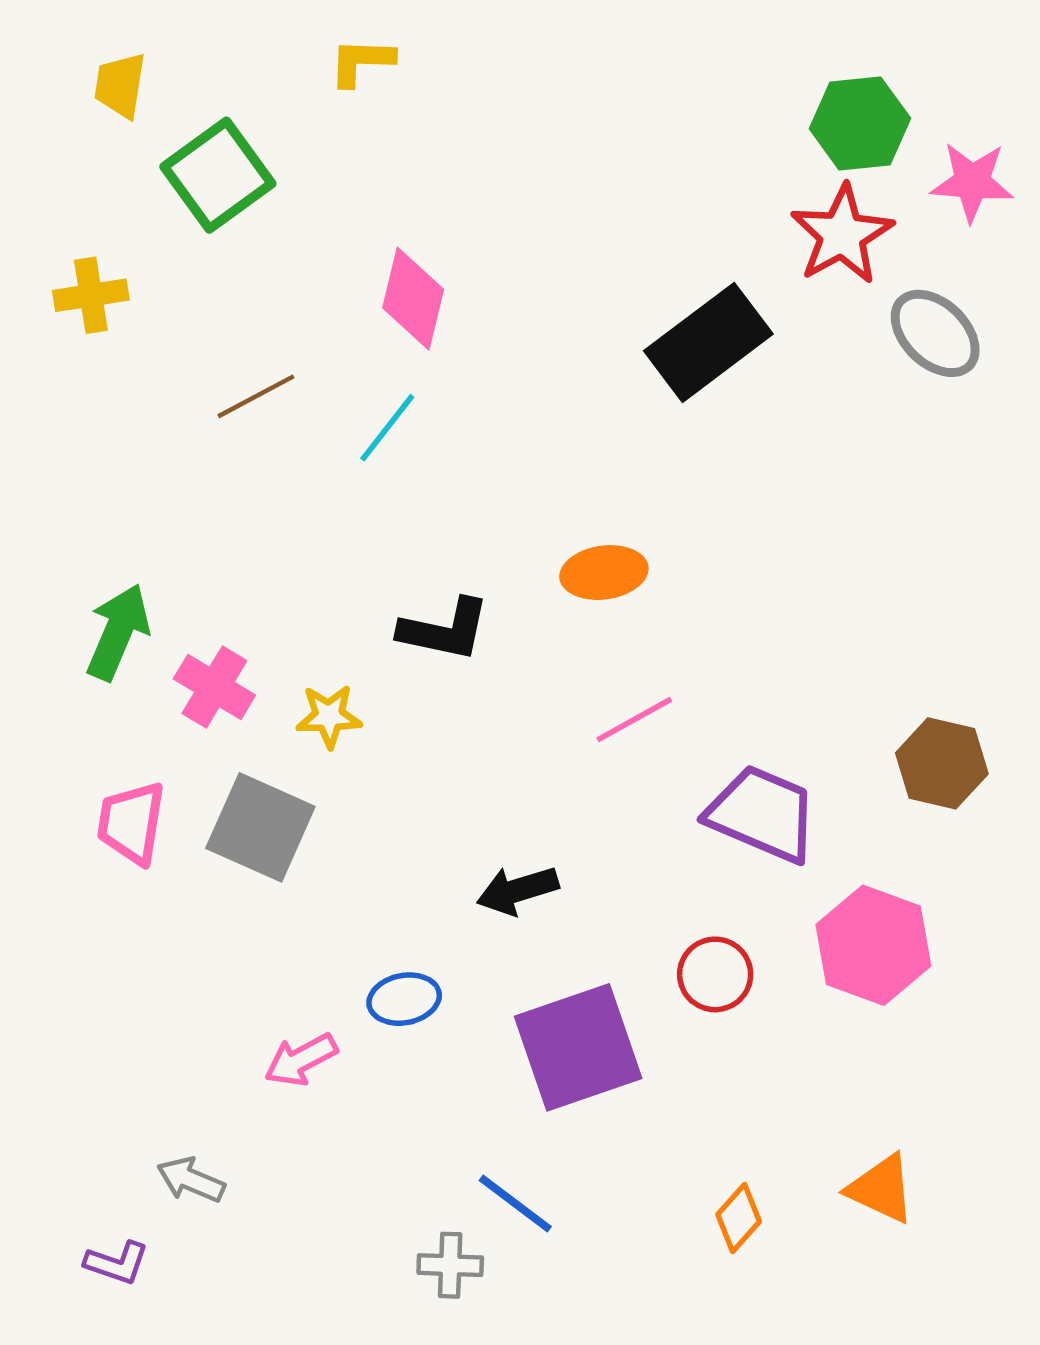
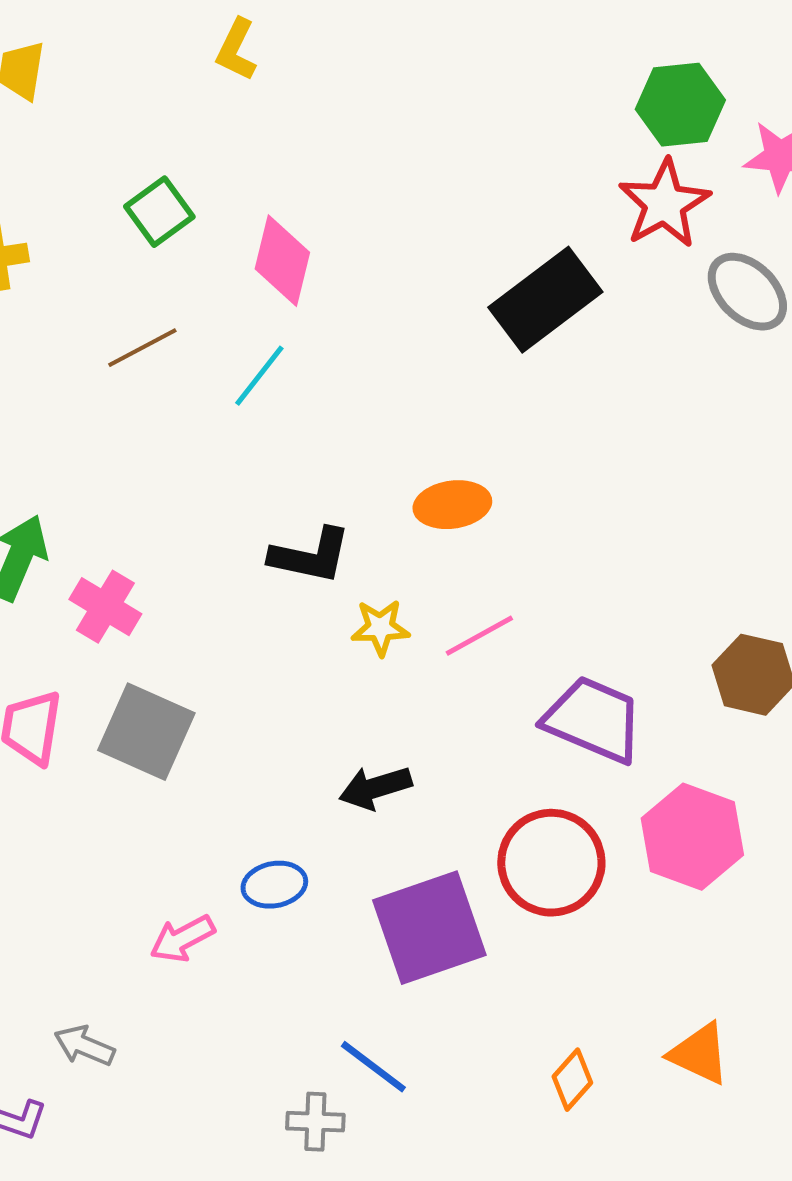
yellow L-shape: (361, 62) -> (236, 50), turned -66
green square: (218, 175) -> (159, 212), moved, size x0.7
yellow star: (329, 716) -> (380, 628), moved
red circle: (715, 974) -> (551, 863), size x1.6

